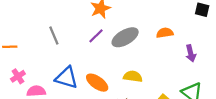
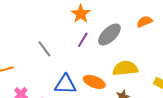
yellow semicircle: (133, 76) -> (125, 68), size x1.4

